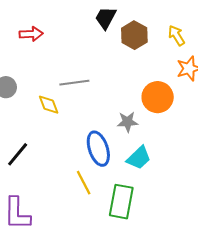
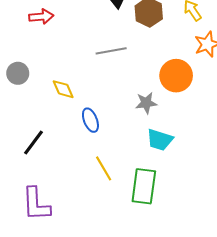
gray line: (74, 83) -> (111, 51), moved
blue ellipse: (98, 149) -> (90, 120), moved, size x0.7
cyan trapezoid: (139, 158) -> (160, 140), turned 64

